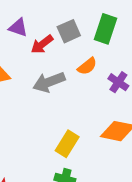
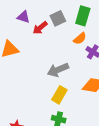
orange semicircle: (87, 66) -> (80, 39), moved
gray arrow: (49, 82) -> (58, 70), moved

